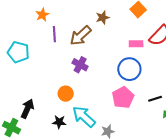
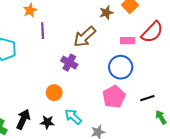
brown star: (103, 17) -> (106, 13), moved
brown arrow: (81, 36) -> (85, 37), moved
black arrow: (27, 109) -> (23, 119), moved
cyan arrow: (84, 117) -> (73, 117), size x0.7

